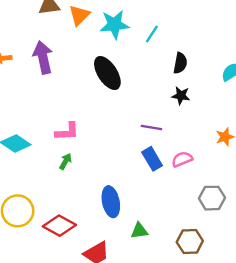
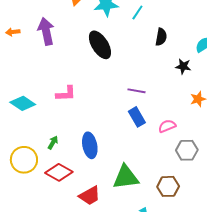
black star: (181, 96) -> (183, 66), moved
pink semicircle: (182, 159) -> (167, 126), moved
green arrow: (65, 161) -> (53, 143), moved
blue ellipse: (111, 202) -> (90, 145), moved
green triangle: (139, 231) -> (126, 177), size x1.8

